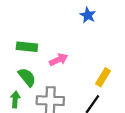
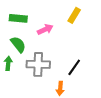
yellow rectangle: (103, 77) -> (74, 15), moved

